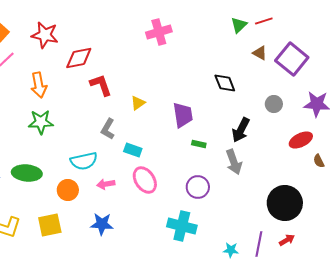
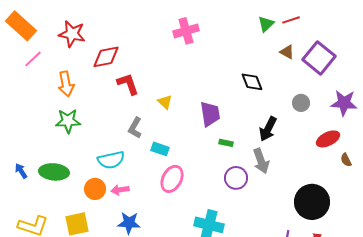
yellow triangle: (138, 103) -> (165, 102), turned -42
pink ellipse: (145, 180) -> (172, 179), turned 60
pink arrow: (106, 184) -> (120, 190), moved
purple circle: (198, 187) -> (236, 178), moved

